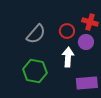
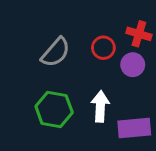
white arrow: (68, 57) -> (100, 106), moved

